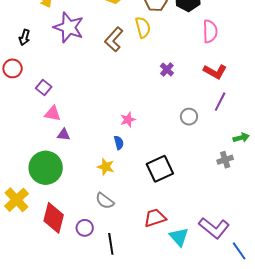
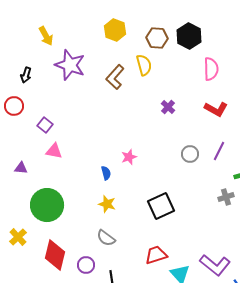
purple line: (220, 102) -> (219, 151), moved
purple triangle: (64, 135) -> (21, 168), moved
blue semicircle: (119, 143) -> (106, 173), moved
yellow cross: (17, 200) -> (18, 237), size x0.7

